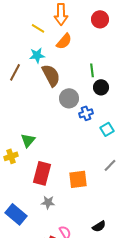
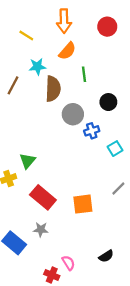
yellow line: (38, 28) -> (26, 35), moved
green line: (92, 70) -> (84, 74), moved
brown semicircle: (51, 75) -> (53, 89), turned 30
red rectangle: (42, 173) -> (43, 197), turned -65
gray star: (48, 202) -> (41, 230), moved

